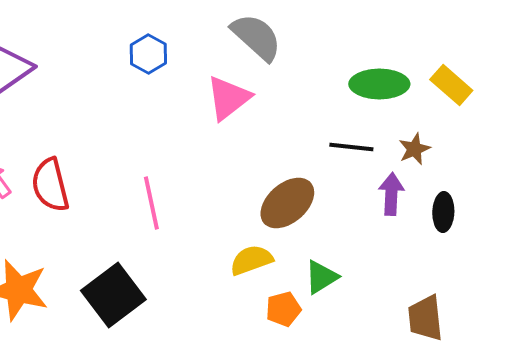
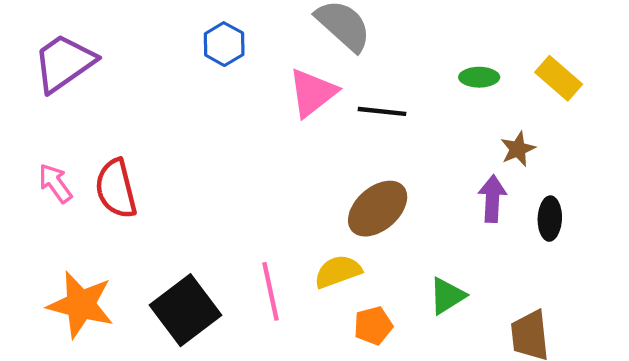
green ellipse: (379, 84) -> (479, 77), size x0.6
black line: (351, 147) -> (382, 111), moved
pink line: (151, 203) -> (270, 291), moved
green triangle: (321, 277) -> (447, 296), moved

